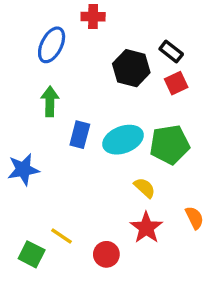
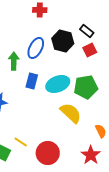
blue ellipse: (52, 45) -> (36, 48), moved
yellow semicircle: (145, 188) -> (71, 113), size x1.6
red star: (146, 228) -> (91, 155), moved
red circle: (106, 254) -> (48, 153), size x1.5

